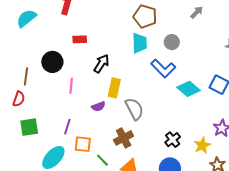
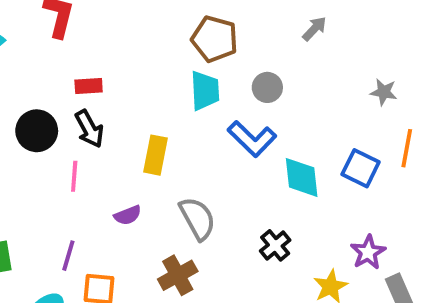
black arrow: (101, 64) -> (89, 129), moved, turned 120
yellow rectangle: (114, 88) -> (155, 155), moved
cyan diamond: (188, 89) -> (302, 177), turned 45
black cross: (173, 140) -> (275, 245), moved

